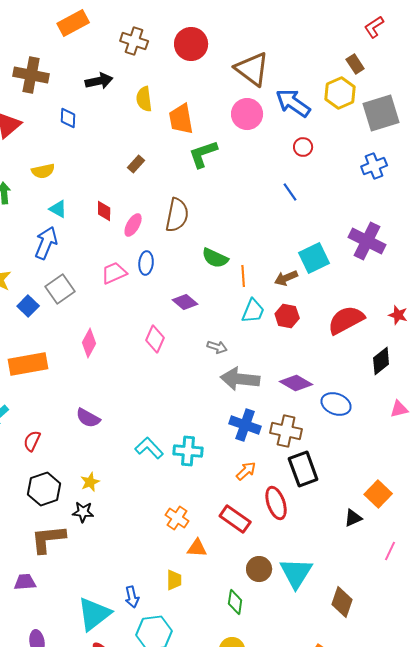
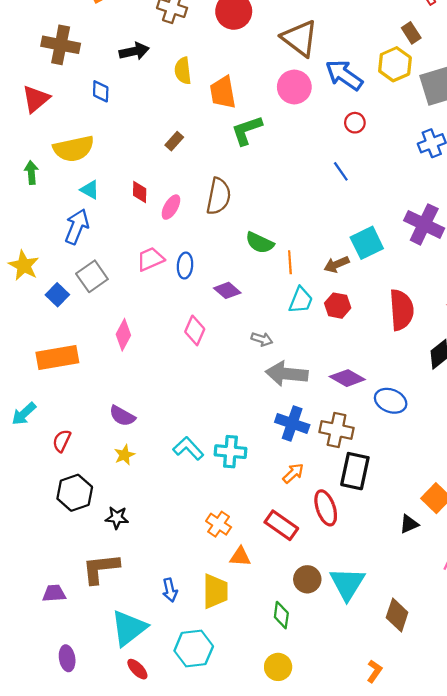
yellow semicircle: (43, 171) -> (74, 149), size x1.6
blue ellipse: (146, 263) -> (185, 266), moved
red semicircle: (346, 320) -> (401, 310), turned 114
black rectangle: (303, 469) -> (355, 471), turned 32
yellow star: (90, 482) -> (124, 455), moved
brown L-shape: (48, 539) -> (101, 568), moved
yellow trapezoid: (174, 580) -> (215, 591), size x1.6
blue arrow: (132, 597) -> (170, 590), moved

